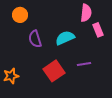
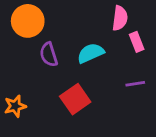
orange circle: (20, 15) -> (28, 21), size x1.5
purple line: (84, 64) -> (135, 84), moved

